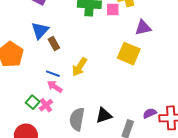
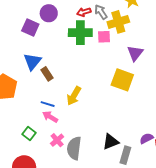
purple triangle: (143, 28) -> (135, 53), turned -36
pink cross: (46, 105) -> (57, 140), moved
black triangle: (104, 115) -> (111, 142), moved

